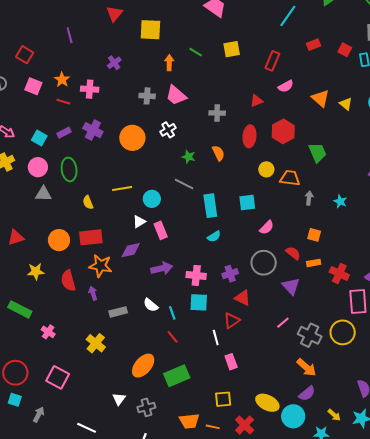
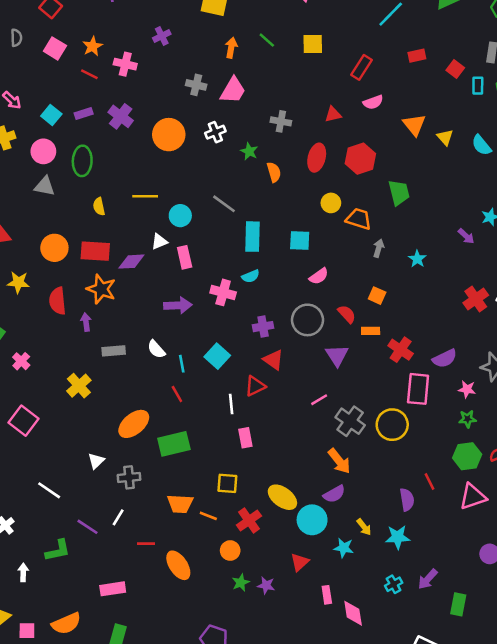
pink trapezoid: (176, 95) -> (233, 90), turned -110
green star: (189, 157) -> (249, 151), moved
purple diamond: (131, 250) -> (131, 262), moved
pink cross: (196, 275) -> (223, 292), moved
cyan square: (199, 302) -> (217, 356), turned 30

